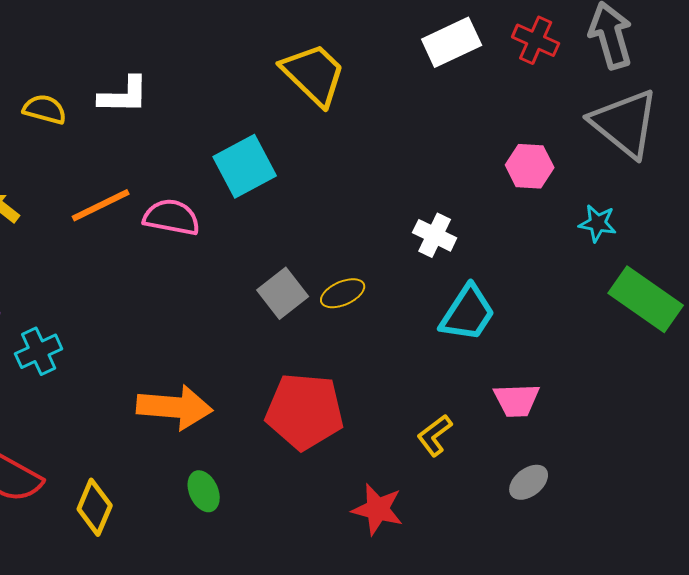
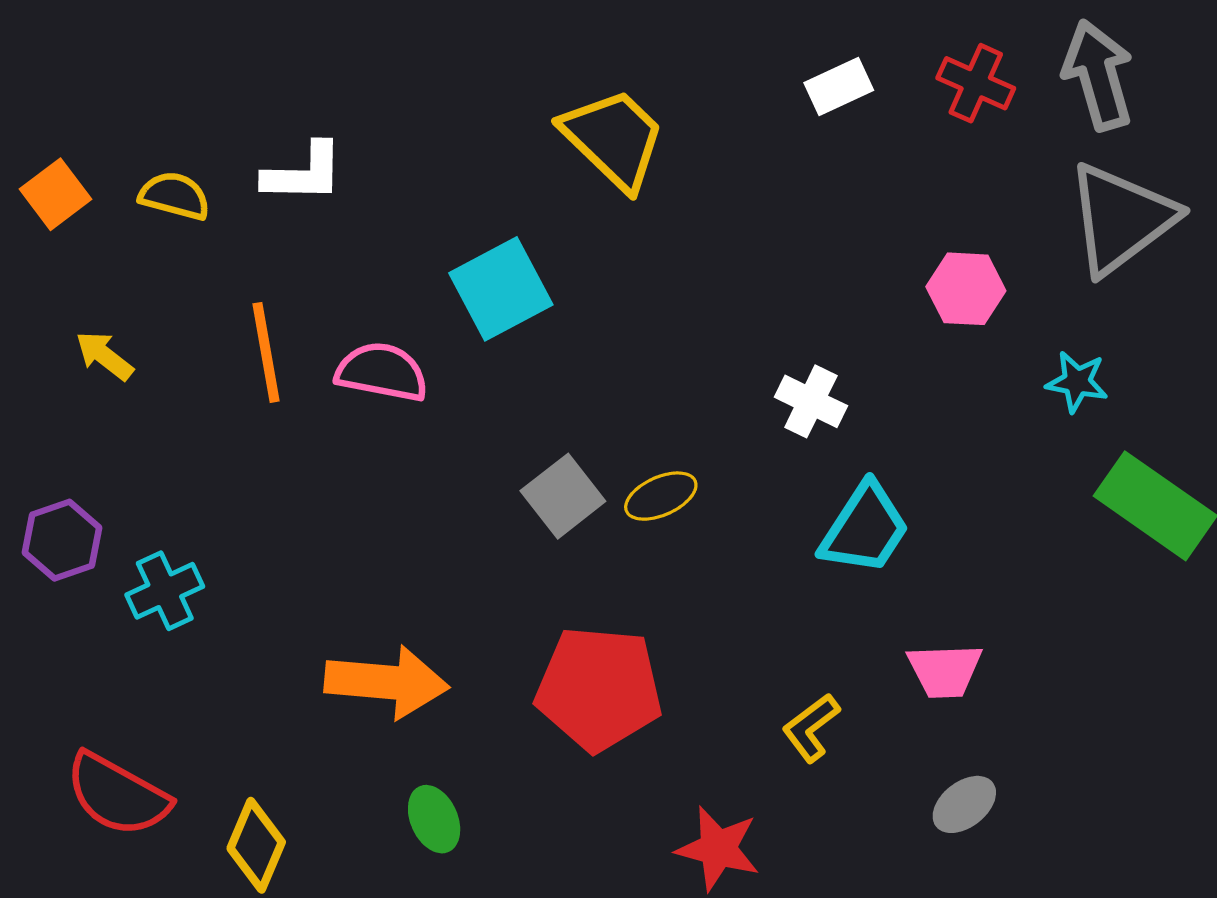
white rectangle: (452, 42) -> (839, 86), size x0.7
gray triangle: (625, 123) -> (1121, 219), turned 44
orange line: (101, 205) -> (266, 352), turned -74

